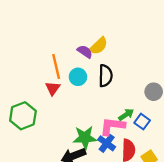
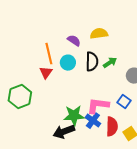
yellow semicircle: (99, 46) -> (99, 34), moved, turned -144
green arrow: (126, 115) -> (110, 63), moved

